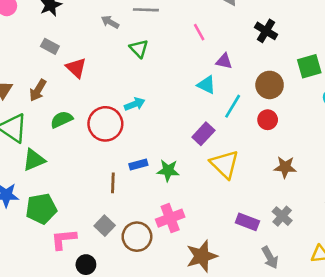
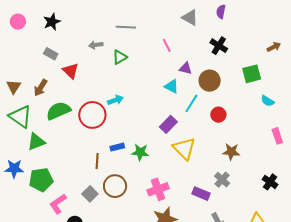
gray arrow: (110, 22) -> (96, 45), moved, turned -40
green triangle: (139, 49) -> (120, 57), turned 42
brown circle: (270, 85) -> (210, 81), moved
green semicircle: (62, 119) -> (58, 111), size x1.4
gray cross: (282, 216) -> (222, 180), moved
pink cross: (170, 218) -> (158, 189), moved
brown circle: (137, 237) -> (115, 186), moved
pink L-shape: (64, 239) -> (58, 204), turned -30

